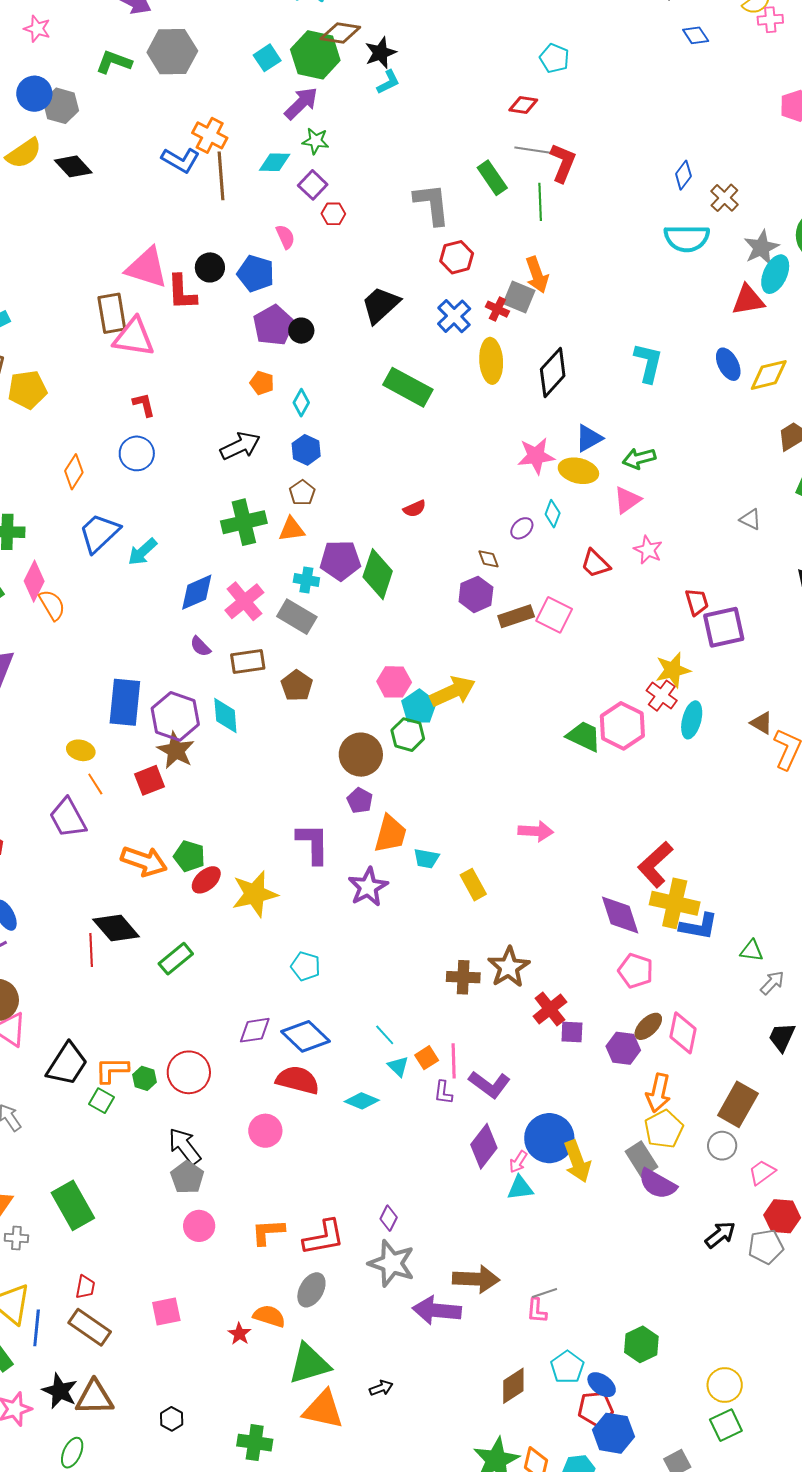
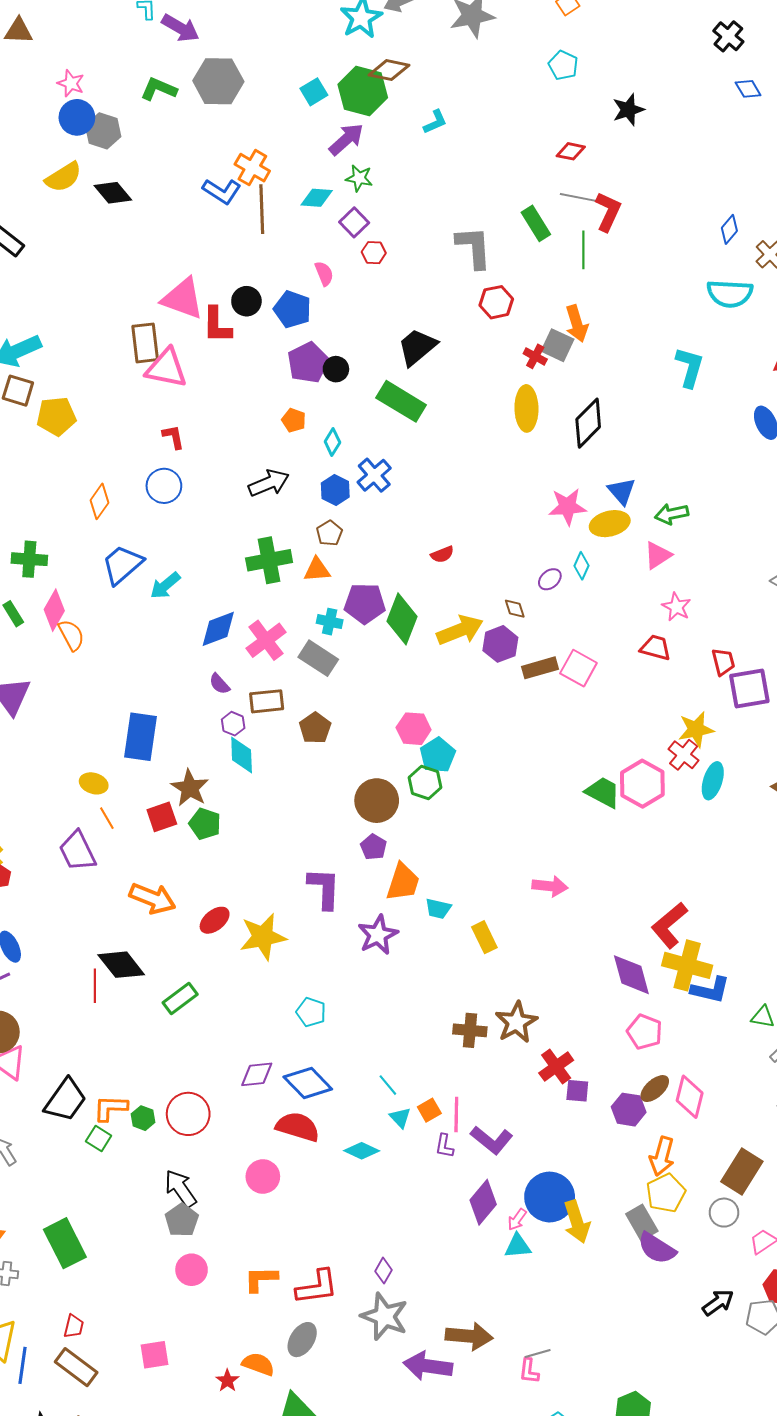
pink star: (37, 29) -> (71, 83), moved
black star: (380, 53) -> (628, 110), moved
cyan pentagon: (554, 58) -> (563, 65), moved
blue cross: (454, 316) -> (374, 475), moved
cyan L-shape: (648, 363) -> (690, 367), moved
green rectangle: (408, 387) -> (401, 401), moved
blue triangle: (589, 438) -> (622, 491), turned -44
yellow ellipse: (578, 471) -> (610, 524), turned -30
red trapezoid: (595, 564) -> (656, 648), moved, turned 148
yellow arrow: (453, 691) -> (460, 630), moved
purple hexagon: (175, 716) -> (233, 724), moved, size x0.5
green pentagon: (189, 856) -> (205, 824), moved

